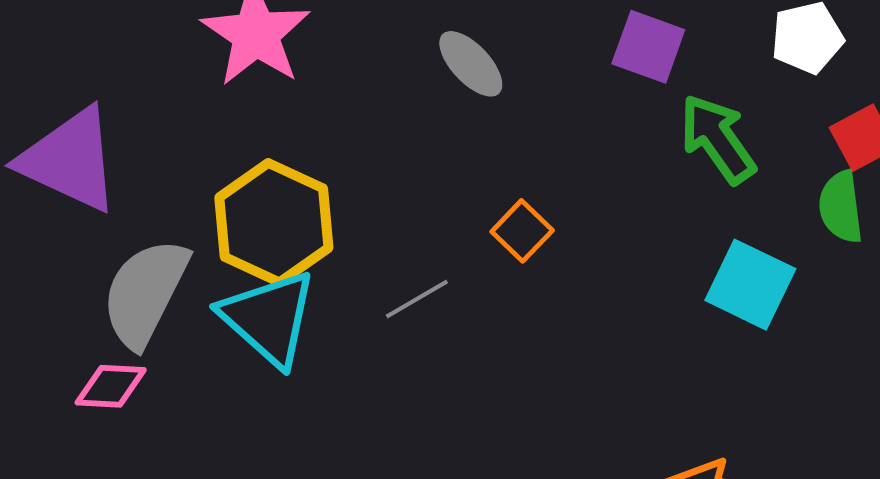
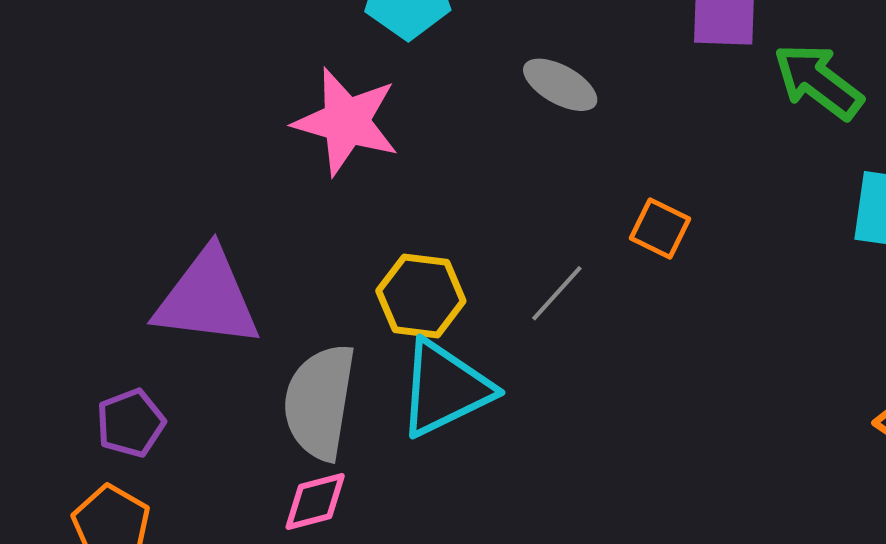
yellow hexagon: (274, 223) -> (421, 296), size x0.7
gray line: (417, 299) -> (557, 293), moved
cyan triangle: (269, 318) -> (445, 389), turned -50

